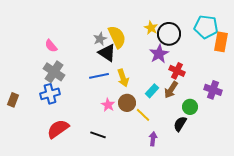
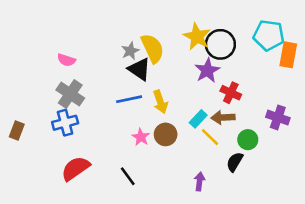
yellow star: (151, 28) -> (197, 37), size x1.5
pink semicircle: (51, 46) -> (66, 60), turned -32
brown arrow: (171, 90) -> (223, 117), turned 54
yellow line: (143, 115) -> (210, 137), moved
black line: (98, 135) -> (128, 176), turned 35

